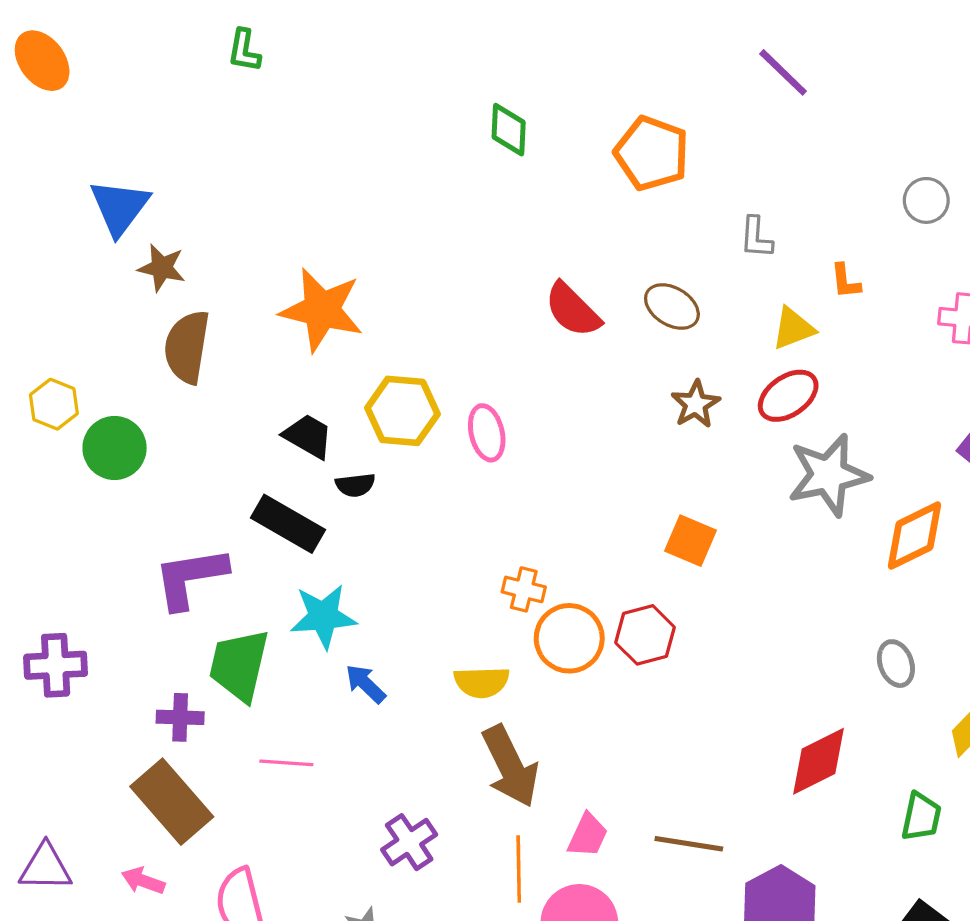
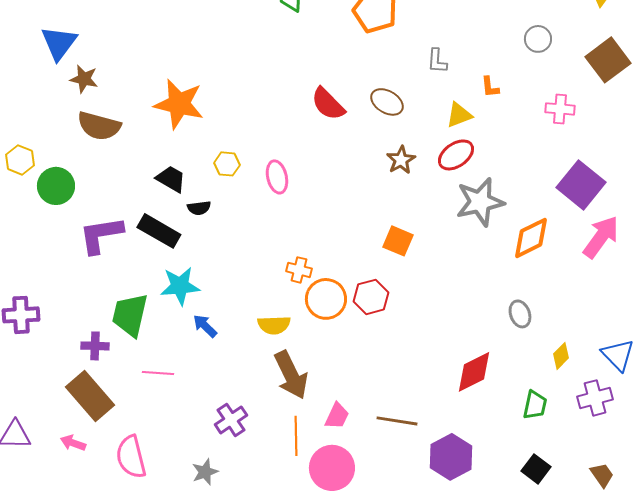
brown semicircle: (187, 347) -> (99, 126), turned -84
yellow hexagon: (402, 411) -> (227, 164), size x0.6
purple L-shape: (190, 578) -> (101, 235), moved

